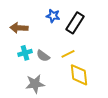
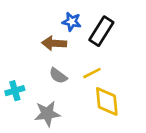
brown arrow: (19, 28) -> (54, 43), moved
cyan cross: (25, 53) -> (15, 91), moved

